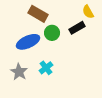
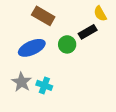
green circle: (52, 33) -> (67, 44), moved
cyan cross: (46, 68) -> (44, 85), moved, turned -32

